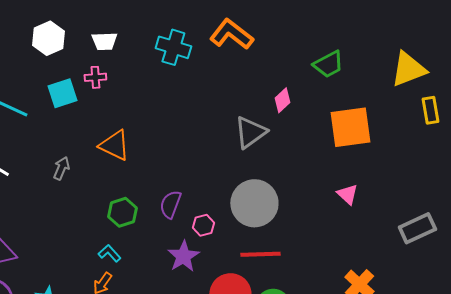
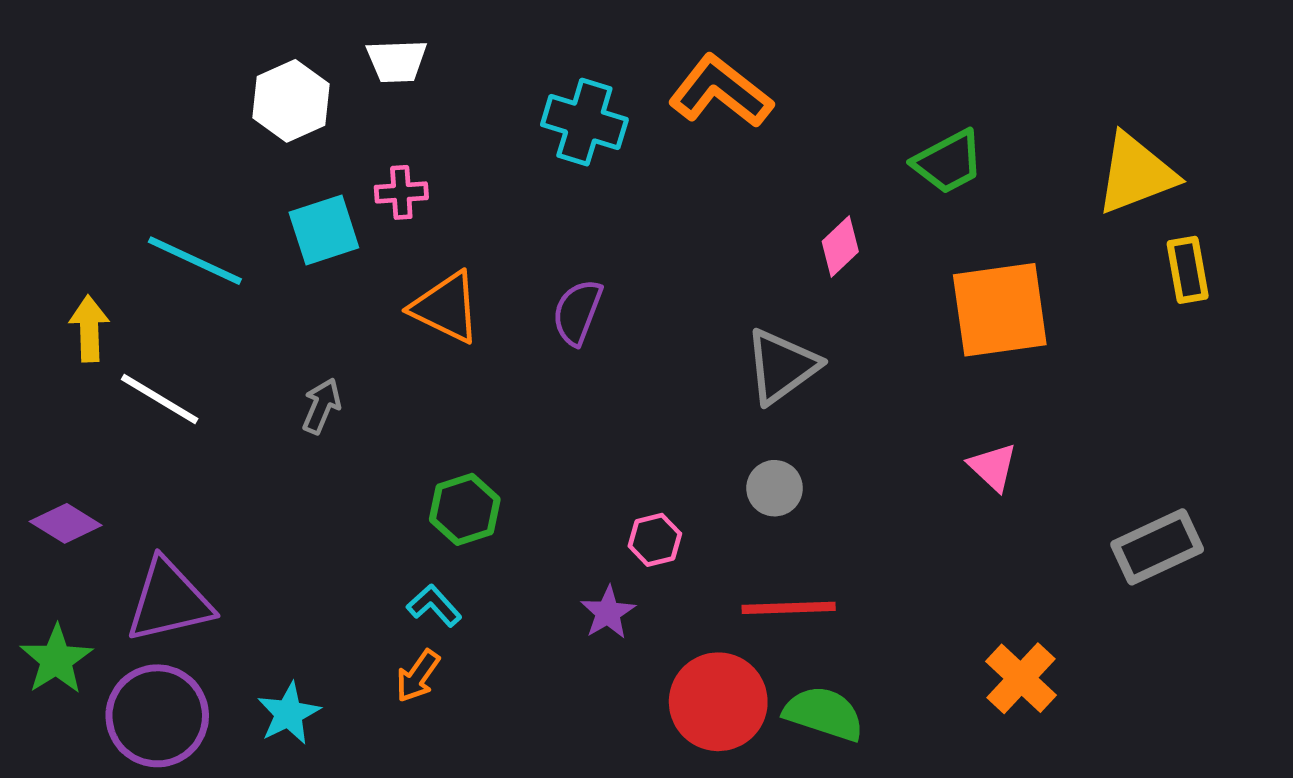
white trapezoid: (104, 41) -> (397, 61), moved
gray triangle: (250, 132) -> (782, 366), moved
orange triangle: (114, 145) -> (446, 307), moved
gray circle: (254, 203) -> (775, 488), size x0.5
purple semicircle: (170, 204) -> (577, 312), moved
purple star: (183, 256) -> (608, 613), size x0.7

